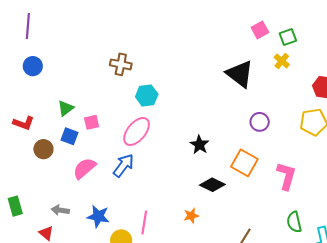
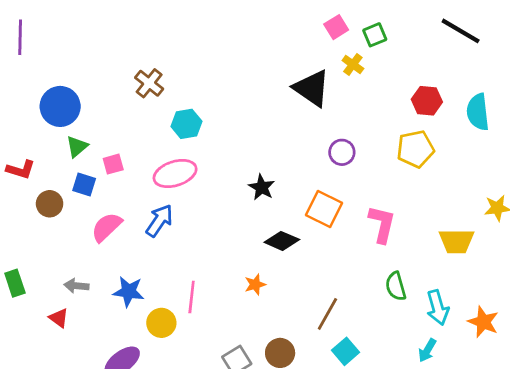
yellow cross: (282, 61) -> (353, 64), moved
brown cross: (121, 64) -> (149, 83), turned 30
blue circle: (33, 66) -> (60, 106), moved, size x1.5
pink ellipse: (137, 131) -> (175, 174), turned 36

